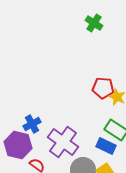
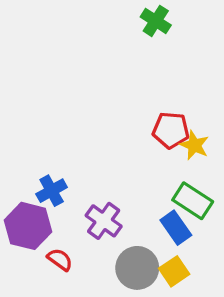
purple cross: (63, 142) -> (104, 221), size x0.7
blue rectangle: (106, 146) -> (176, 228), turned 30

